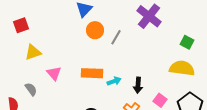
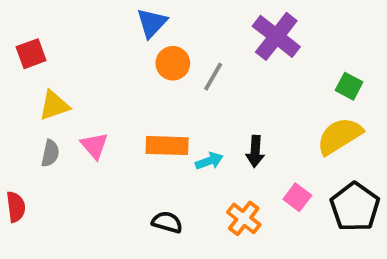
yellow semicircle: (182, 68) -> (340, 136), turned -40
black arrow: (138, 85) -> (255, 151), moved
gray semicircle: (31, 89) -> (50, 153), moved, turned 48

